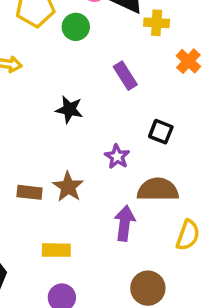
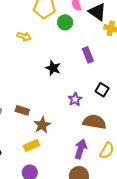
brown star: (68, 187) -> (42, 125), moved
purple arrow: (125, 223) -> (81, 149), moved
yellow rectangle: (56, 250) -> (31, 145), turned -35

